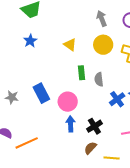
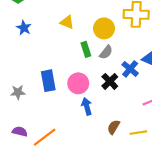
yellow circle: (103, 45) -> (104, 28), moved
gray semicircle: (99, 79) -> (106, 52), turned -120
blue rectangle: (41, 93) -> (48, 81), turned 30
black cross: (94, 126) -> (110, 81), moved

